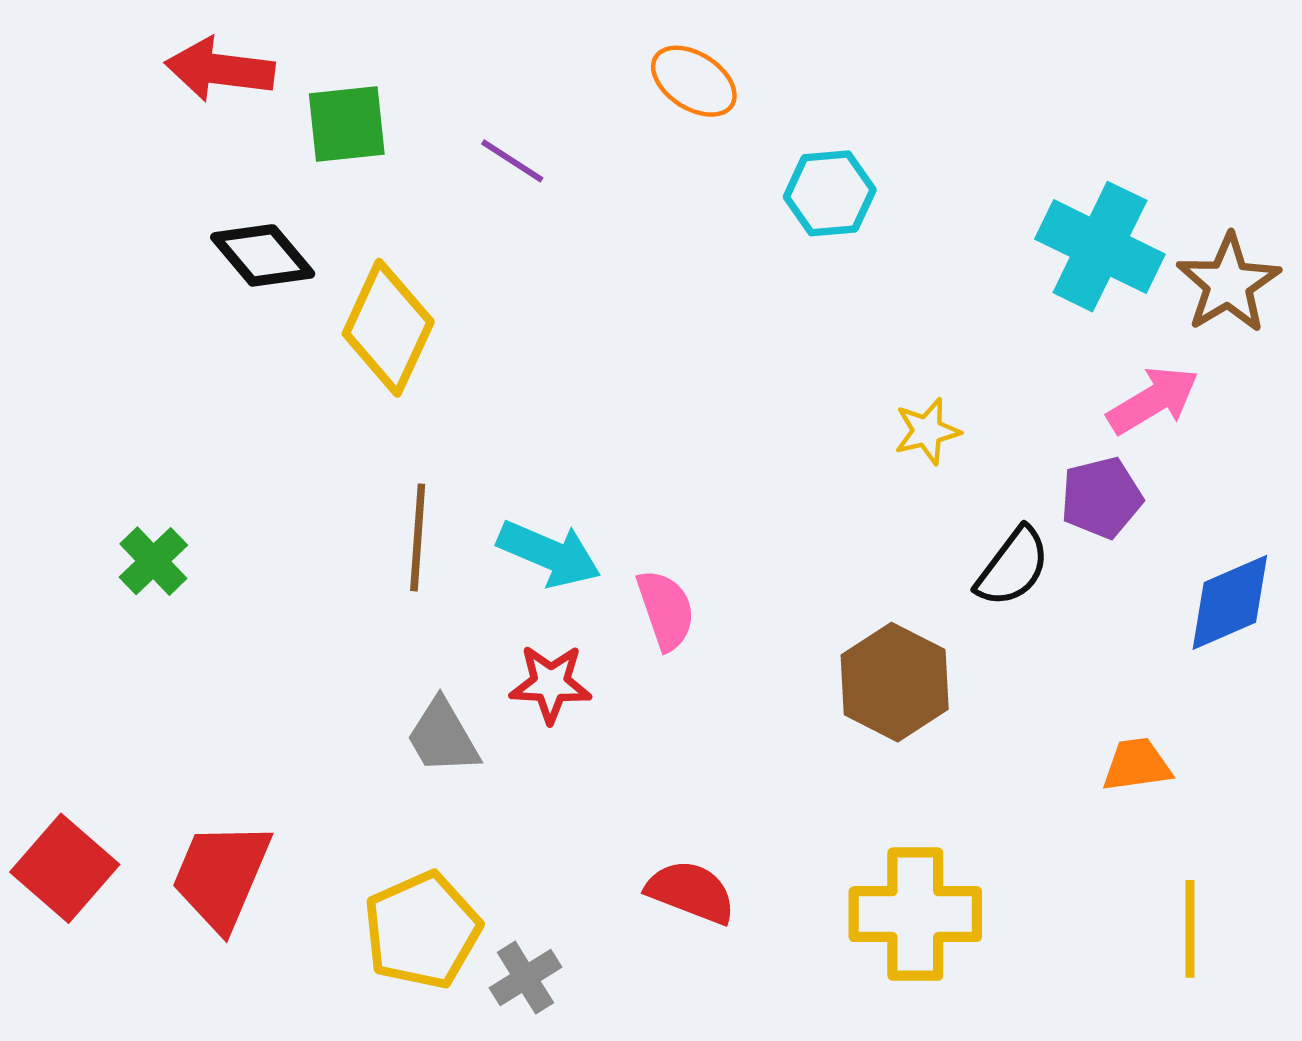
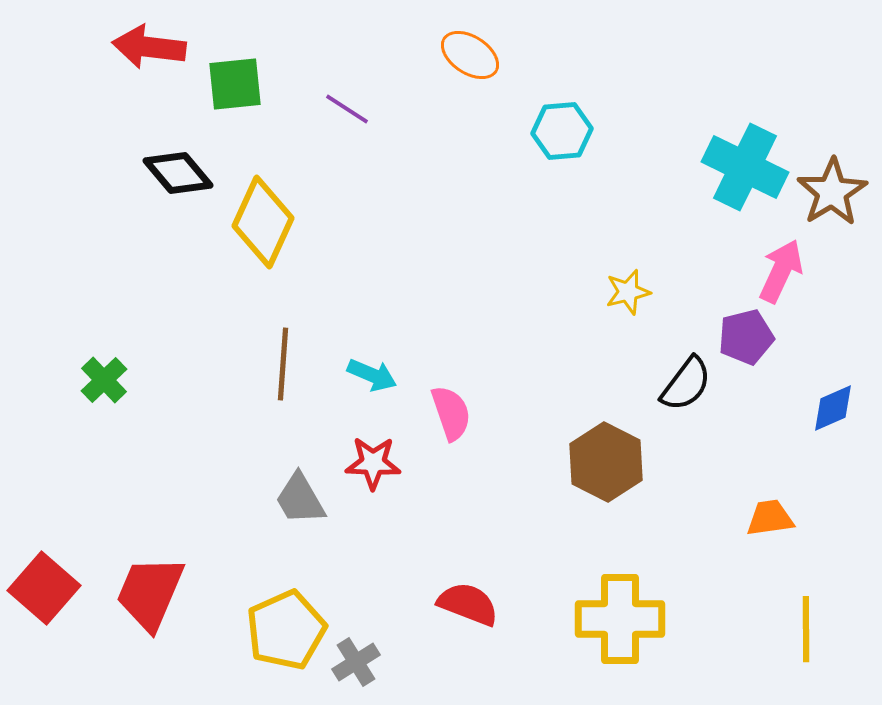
pink arrow: (1153, 400) -> (781, 271), turned -34
cyan arrow: (549, 554) -> (372, 375), size x0.7
blue diamond: (1230, 602) -> (833, 408), size x0.7

